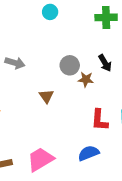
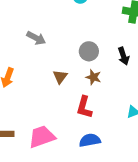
brown star: (86, 79) -> (93, 77), moved
red L-shape: (100, 120) -> (84, 107), moved

